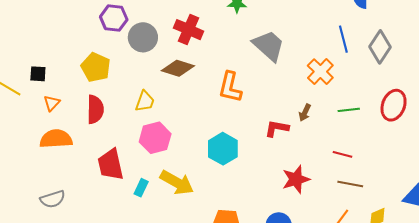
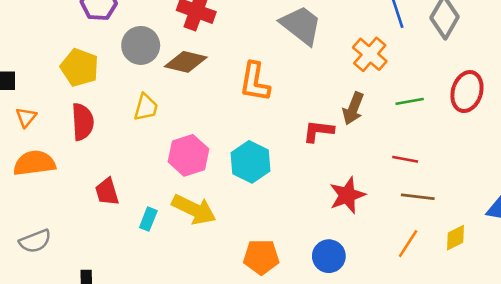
gray circle: (143, 37) -> (141, 45), moved
brown arrow: (305, 113) -> (353, 108), size x1.4
pink hexagon: (155, 138) -> (188, 155), moved
red trapezoid: (111, 165) -> (107, 192), size x0.7

